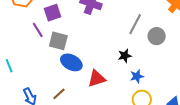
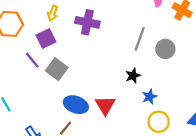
gray square: (58, 41) -> (57, 69), turned 30
blue ellipse: (71, 62) -> (76, 105), moved
red triangle: (97, 79) -> (105, 105), turned -36

